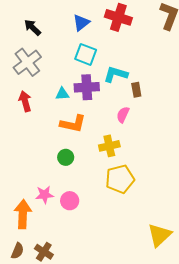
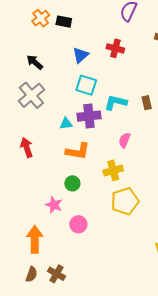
red cross: (118, 17) -> (115, 48), size x0.7
brown rectangle: (136, 90) -> (147, 103), moved
red arrow: (25, 101) -> (27, 147), moved
pink star: (44, 195) -> (54, 205), moved, turned 30

